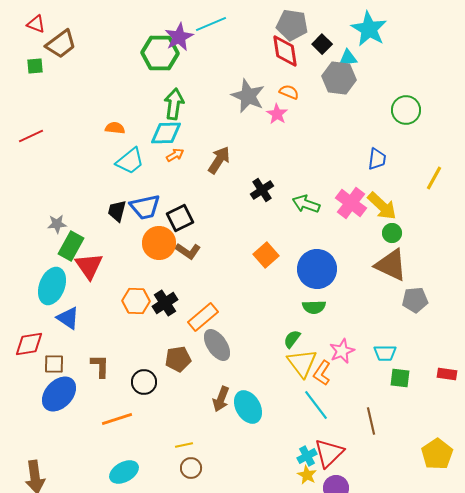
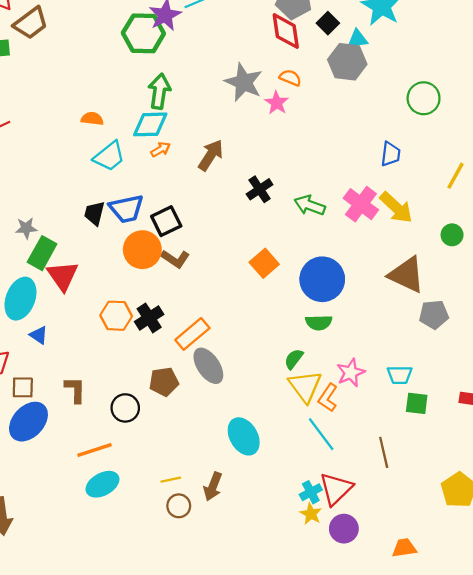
green circle: (392, 233) -> (452, 235), moved
blue triangle: (68, 318) -> (39, 335), size x0.7
brown arrow: (221, 399) -> (213, 486), moved
cyan ellipse: (124, 472) -> (102, 484), moved

